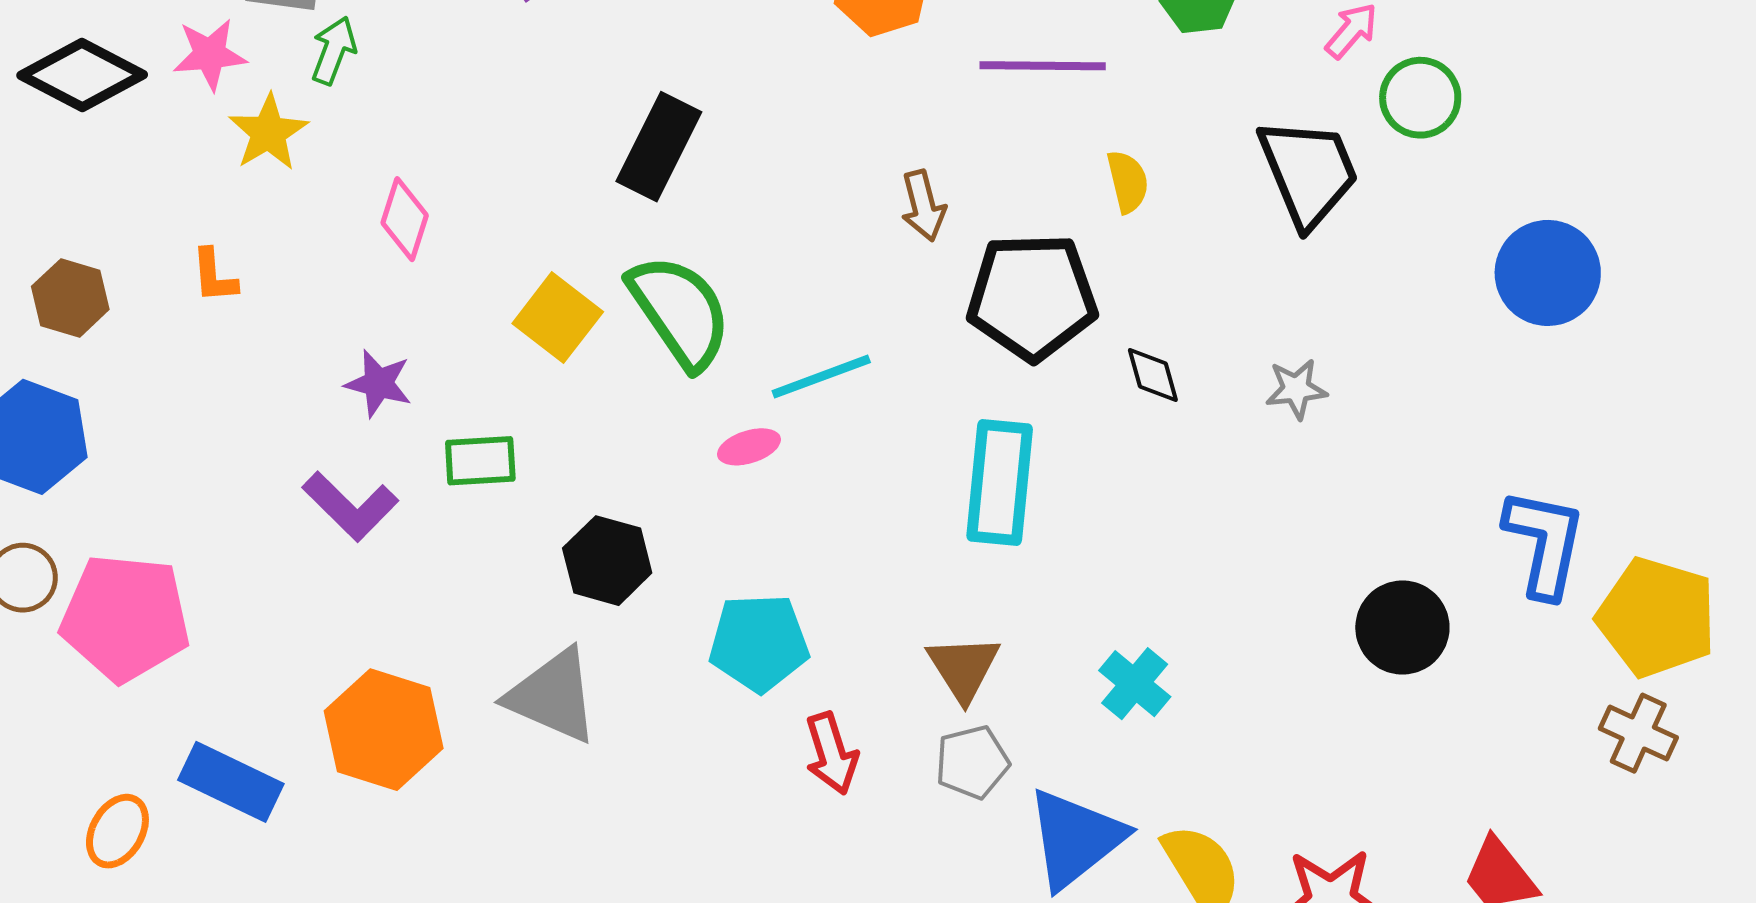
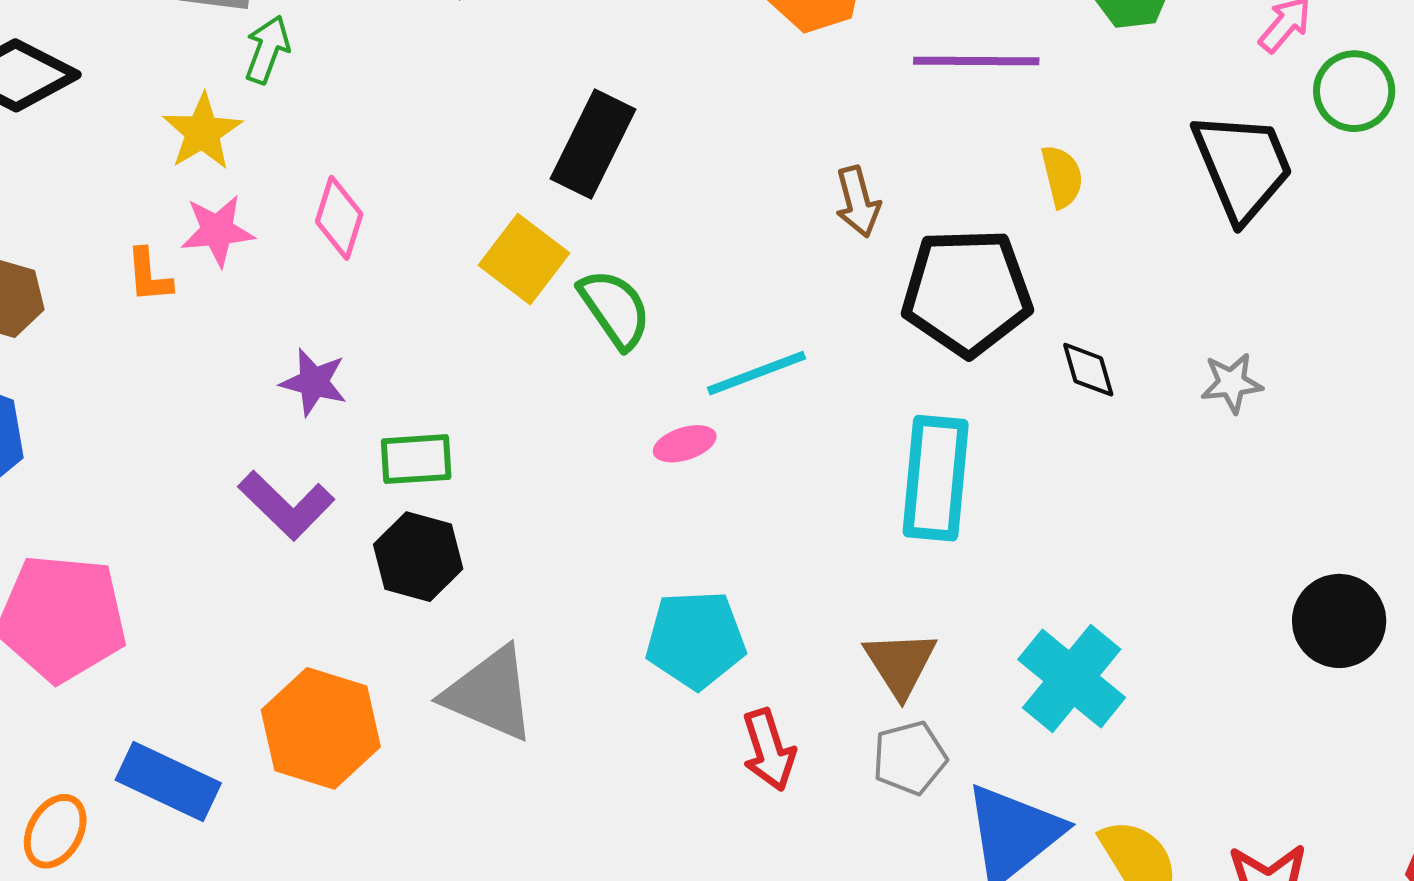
pink star: (210, 54) -> (217, 231), moved
green semicircle: (680, 311) -> (615, 309), size x0.7
yellow square: (558, 318) -> (524, 259), moved
black hexagon: (607, 561) -> (418, 557), moved
cyan cross: (1135, 684) -> (1072, 679), size x1.5

